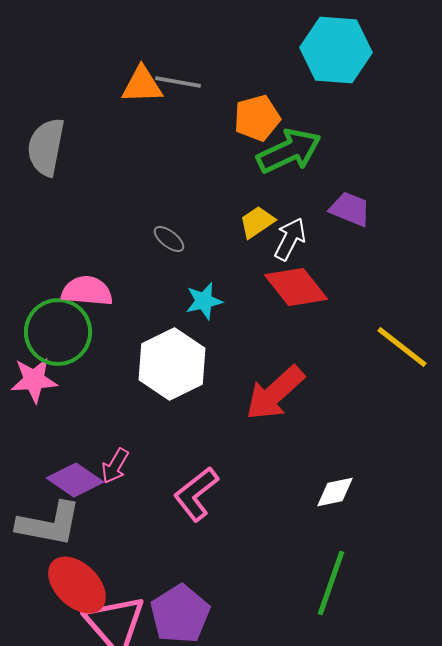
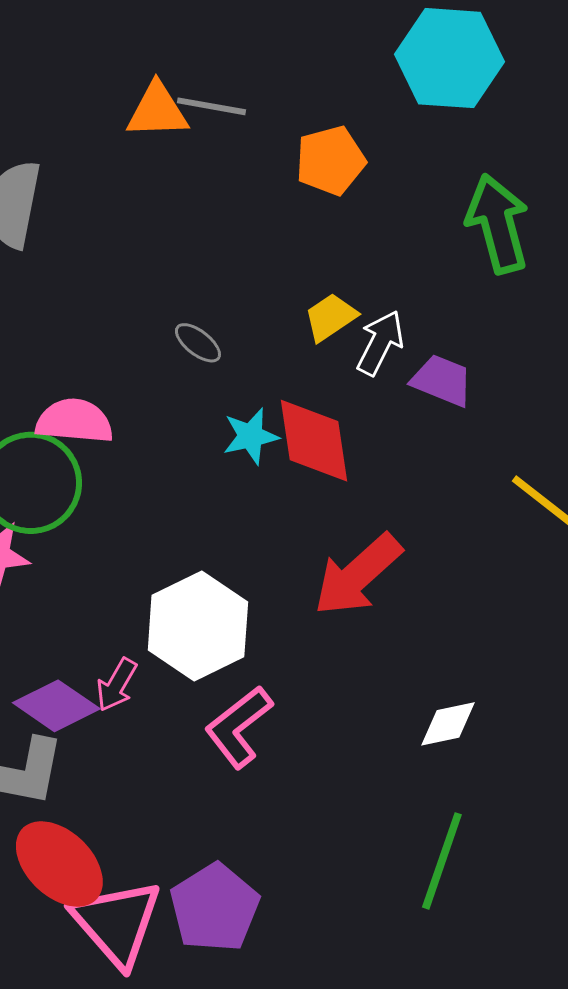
green arrow: (289, 151) -> (498, 224), moved, turned -80
purple trapezoid: (350, 209) -> (442, 380), moved
red diamond: (296, 287) -> (314, 441), moved, turned 30
white hexagon: (172, 364) -> (198, 626), moved

